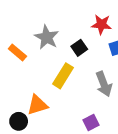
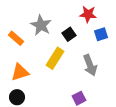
orange triangle: (37, 105) -> (20, 72), moved

